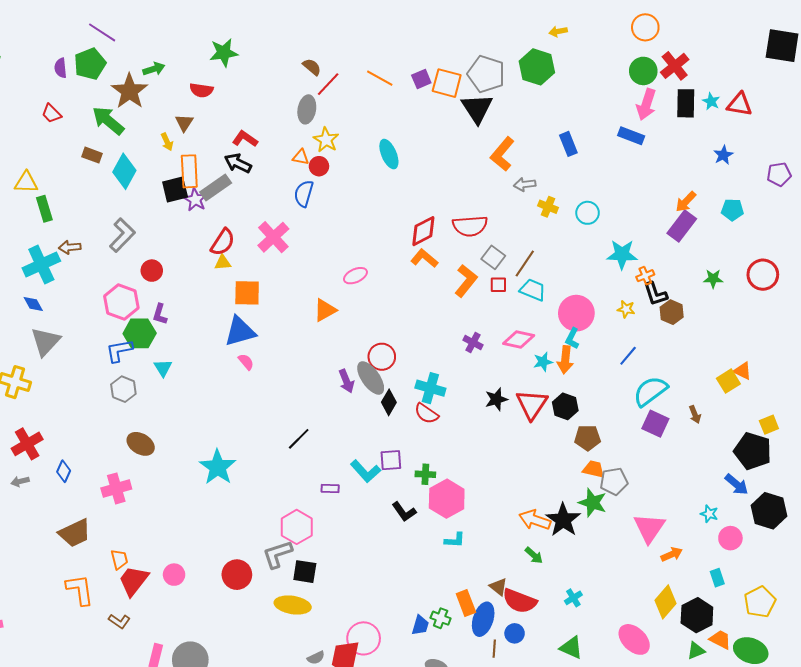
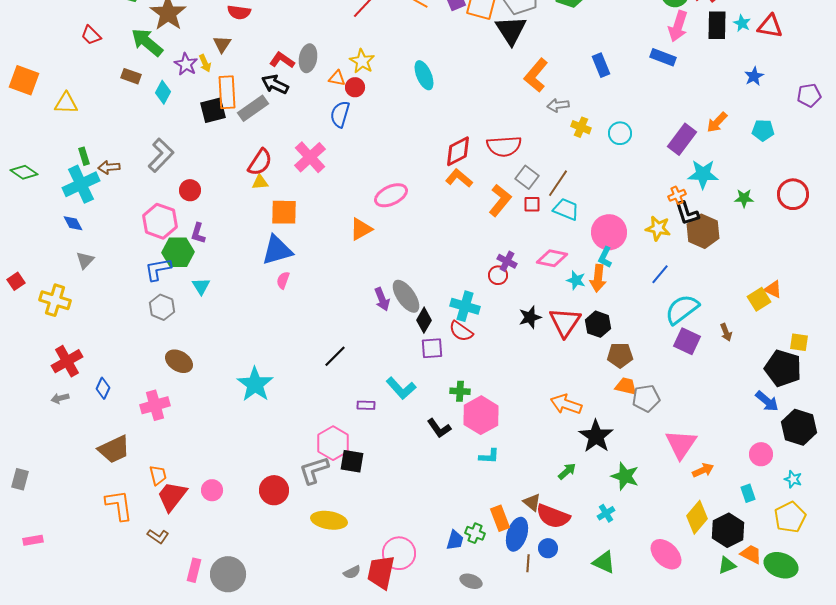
gray ellipse: (307, 109) -> (308, 58), moved
cyan diamond: (124, 171) -> (163, 92), size x0.7
purple star: (195, 200) -> (186, 64), moved
green rectangle: (44, 209) -> (84, 156), moved, size x0.7
purple rectangle: (682, 226) -> (682, 139), moved
cyan star: (622, 254) -> (703, 174), moved
pink ellipse: (355, 276) -> (391, 195), size x1.4
yellow star: (626, 309) -> (658, 228), size x1.4
brown hexagon: (672, 312) -> (703, 231), size x1.4
gray triangle: (45, 342) -> (85, 260), size x0.6
red circle: (382, 357) -> (498, 275), moved, size x0.7
pink semicircle: (246, 362) -> (283, 280), turned -120
cyan star: (543, 362) -> (576, 280), turned 30
yellow square: (769, 425) -> (799, 342), turned 30
purple square: (391, 460) -> (432, 348), moved
green star: (593, 503) -> (625, 476), moved
cyan star: (709, 514) -> (793, 479), moved
orange arrow: (535, 520) -> (566, 404), moved
green arrow: (534, 555) -> (567, 471), turned -84
black square: (305, 572) -> (352, 461), moved

